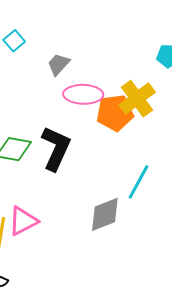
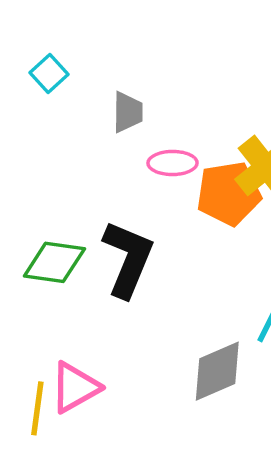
gray trapezoid: (58, 64) -> (128, 112), turned 140
pink ellipse: (83, 94) -> (172, 163), size x0.7

